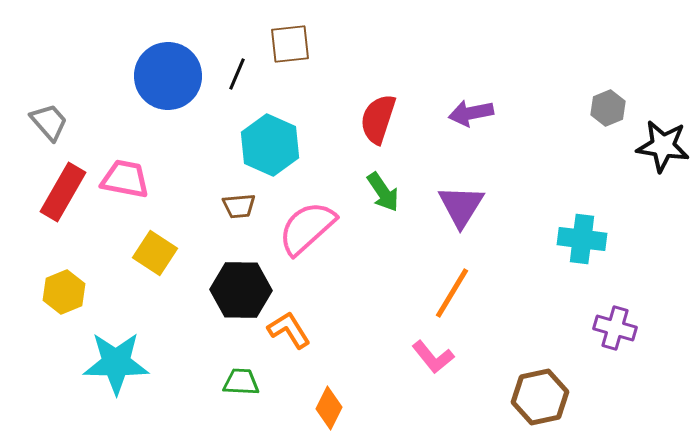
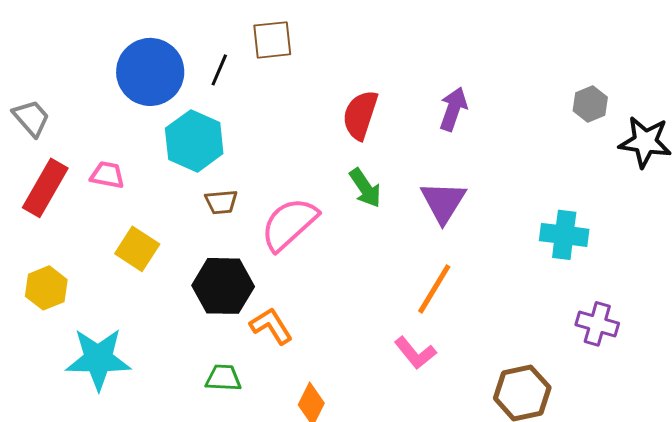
purple arrow: (471, 113) -> (453, 109), turned 120
cyan hexagon: (270, 145) -> (194, 141), moved
pink trapezoid: (125, 179) -> (107, 175), size x0.7

